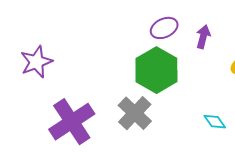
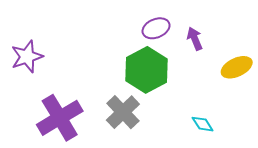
purple arrow: (203, 37) -> (195, 39), turned -40

